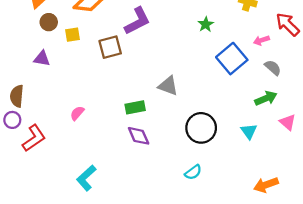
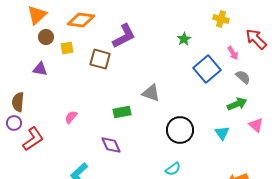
pink arrow: (261, 40) -> (233, 53), turned -104
brown square: (110, 47) -> (100, 59), turned 30
purple diamond: (139, 136) -> (111, 145), moved

